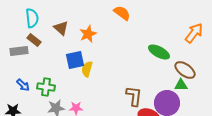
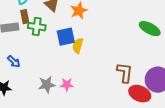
brown rectangle: (34, 40) -> (25, 17), turned 40
green cross: (46, 87) -> (37, 27), moved

